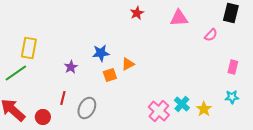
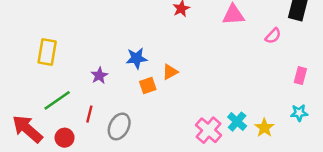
green line: (16, 73) -> (57, 100), moved

